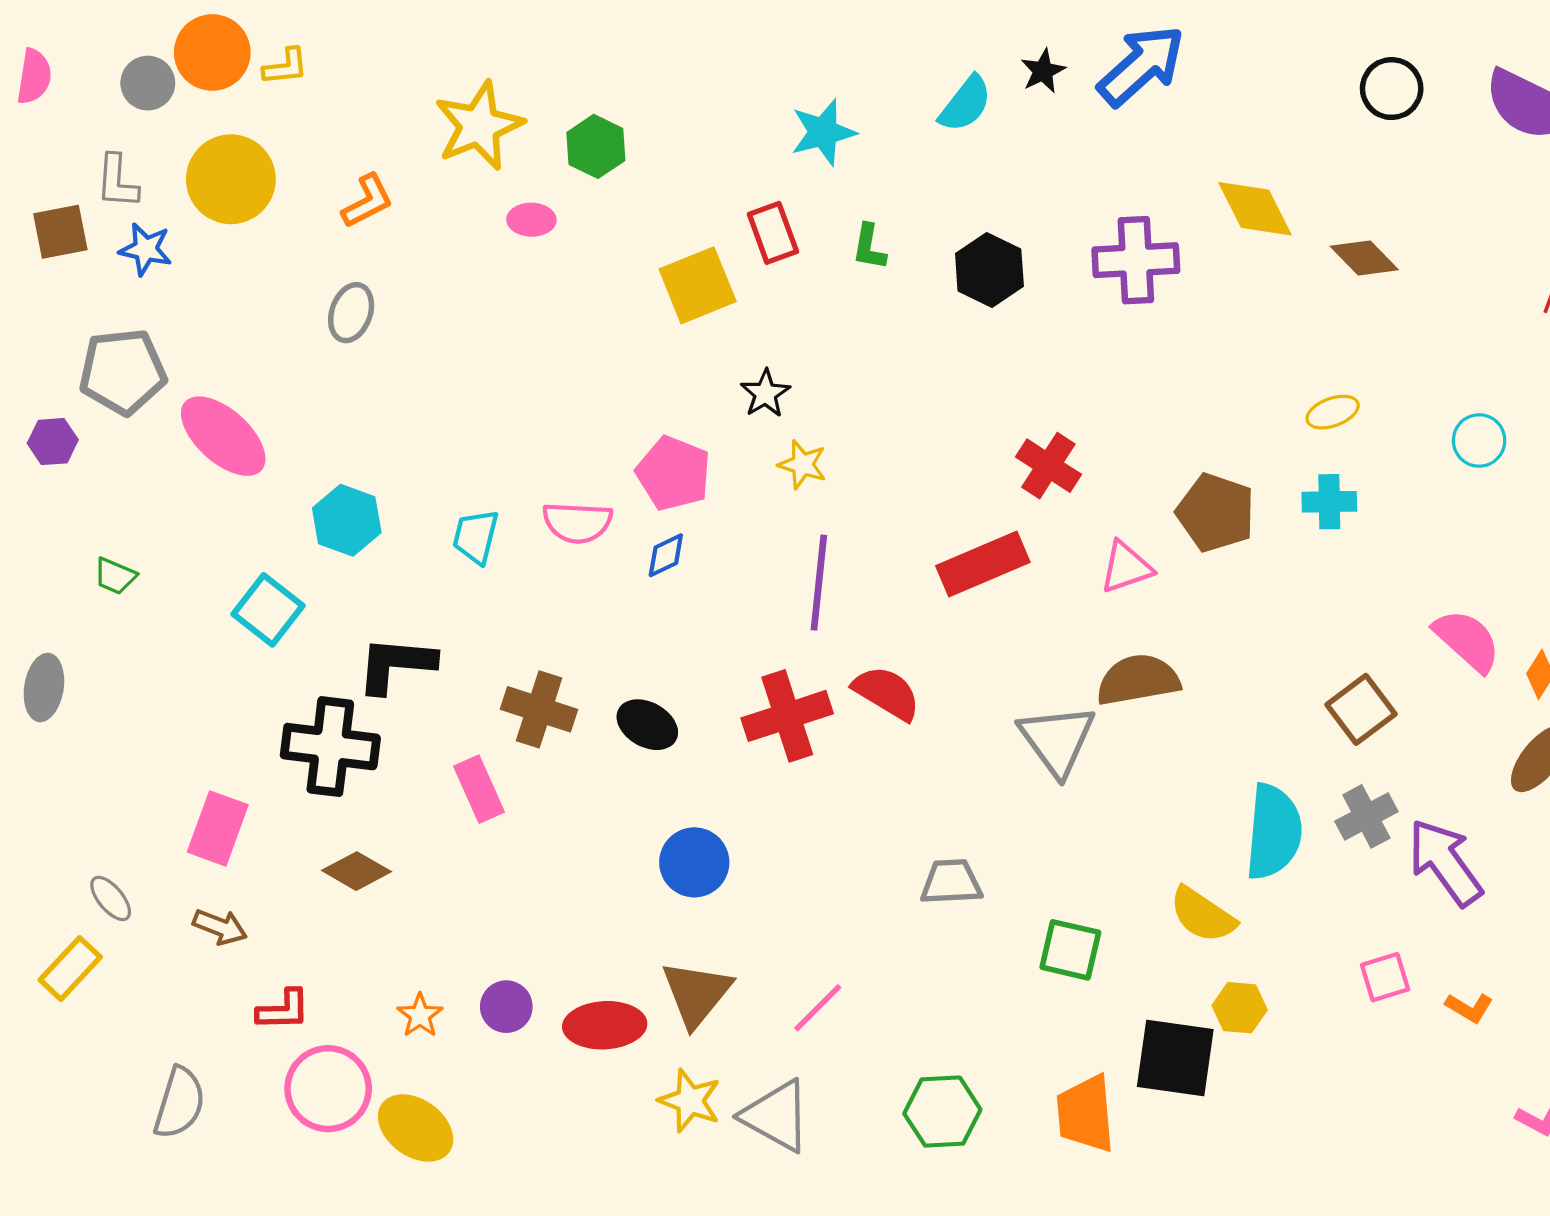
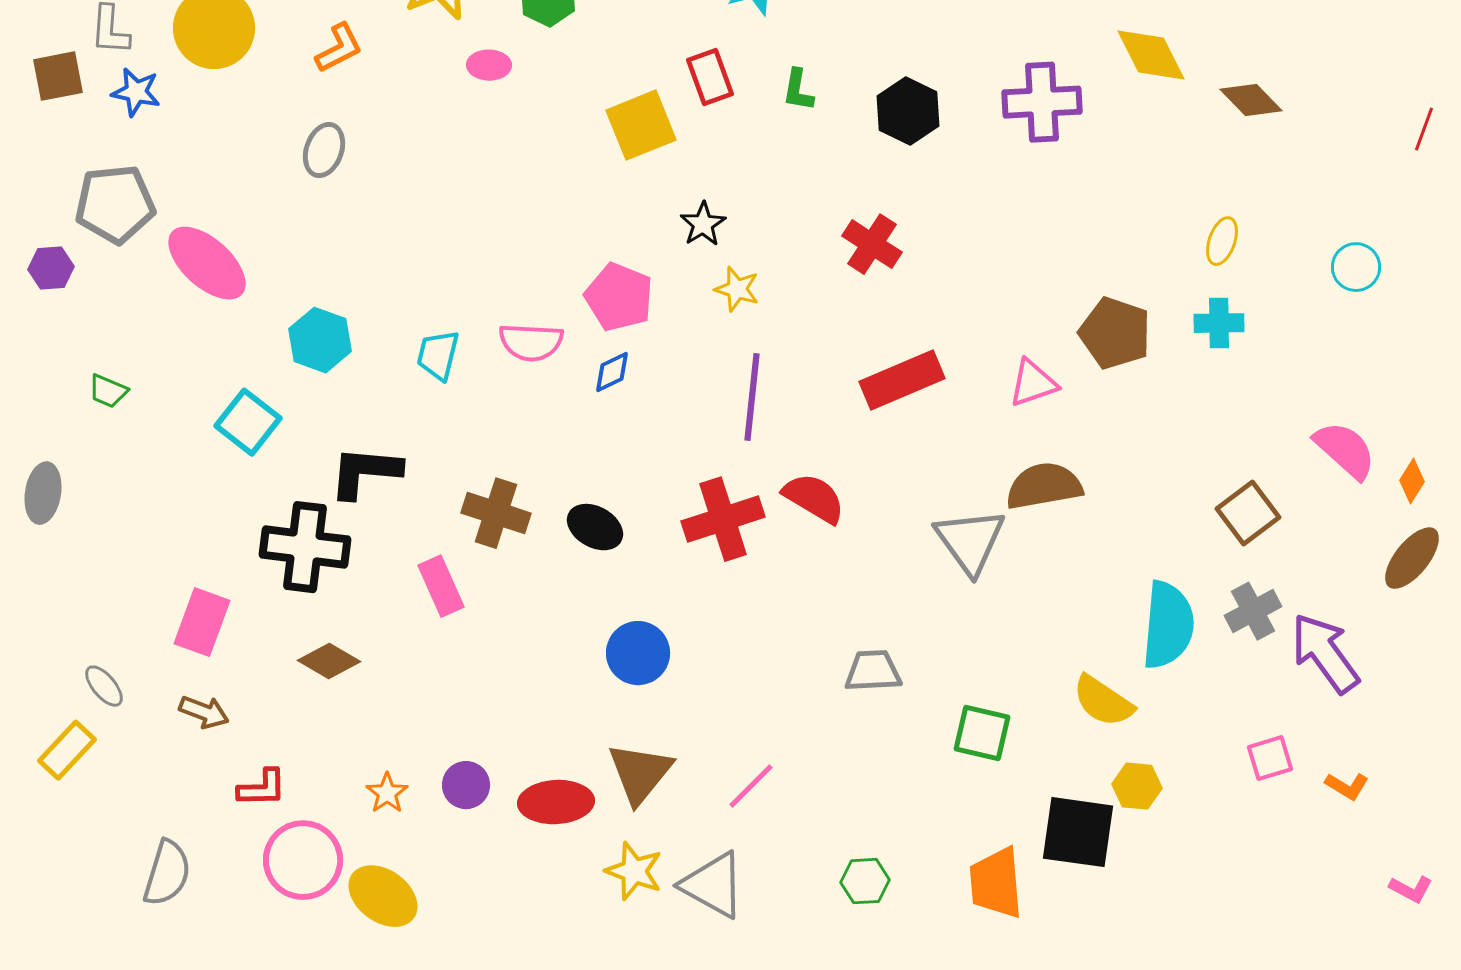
yellow ellipse: (1333, 412) -> (1222, 241), turned -51
red cross: (1048, 466) -> (872, 244), moved
green hexagon: (942, 1112) -> (865, 881), size x0.7

